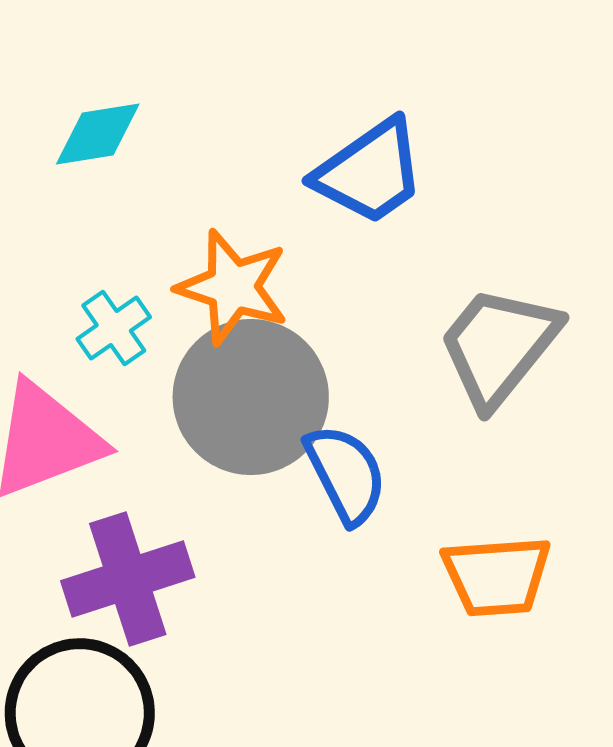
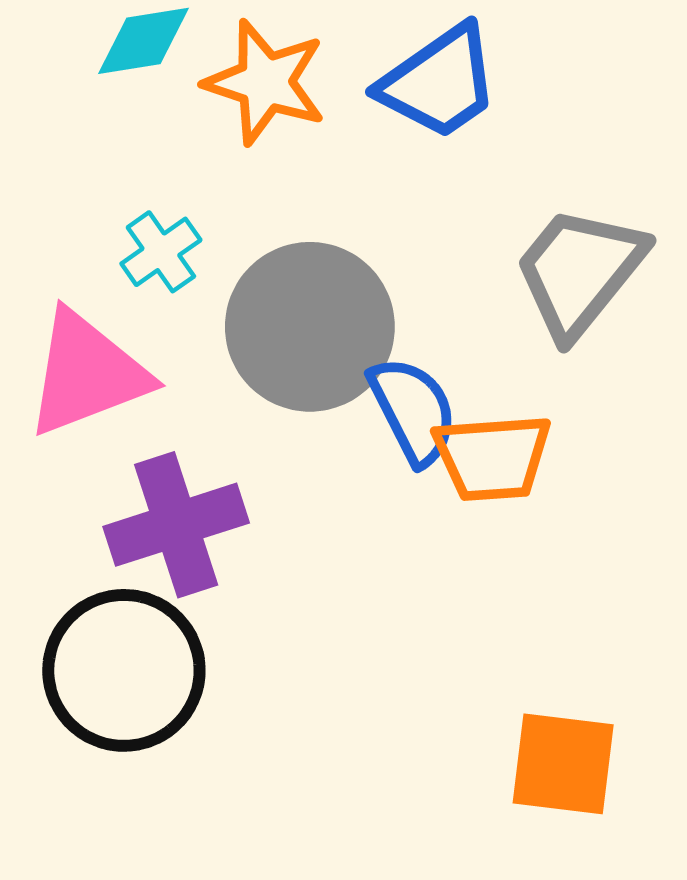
orange star: (233, 287) -> (265, 82), moved
orange trapezoid: (497, 576) -> (493, 457), moved

